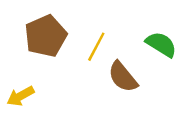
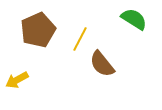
green semicircle: (161, 44) -> (134, 19), moved

